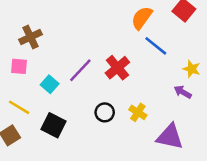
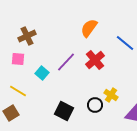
orange semicircle: (142, 18) -> (89, 28), moved
black circle: (105, 112) -> (95, 105), moved
black square: (54, 125) -> (64, 111), moved

